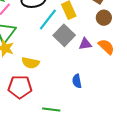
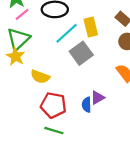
purple triangle: (85, 44) -> (98, 98), moved, turned -32
red pentagon: (20, 87) -> (53, 105), moved

